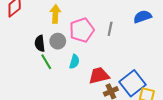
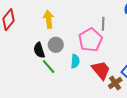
pink pentagon: (82, 30) -> (90, 40), moved
red trapezoid: (99, 76) -> (101, 70), turned 75

